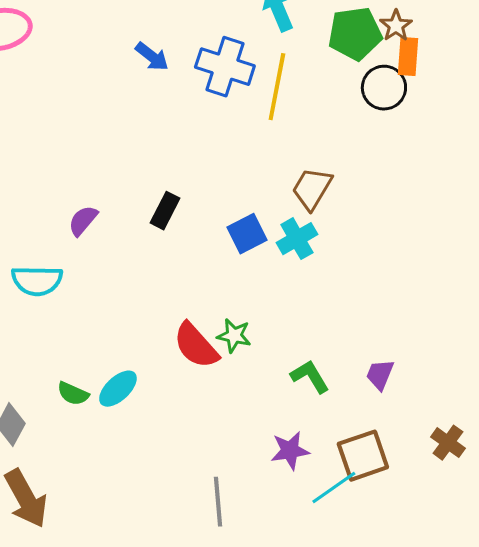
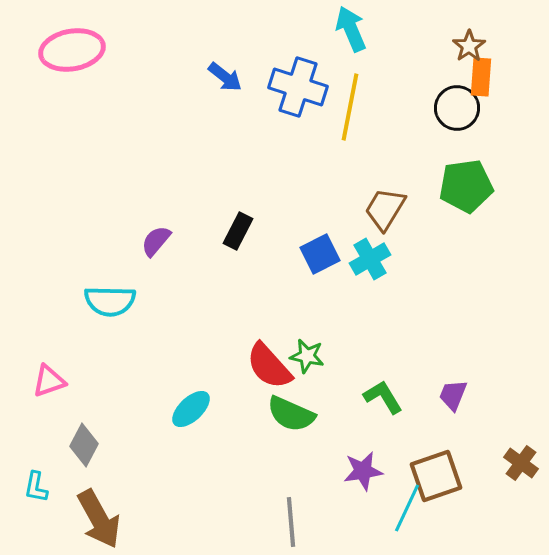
green pentagon: (355, 34) -> (466, 186), moved
green semicircle: (73, 394) -> (291, 414), moved, size x1.5
cyan line: (334, 488) -> (407, 508), turned -30

